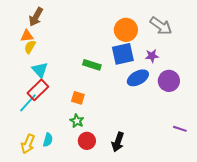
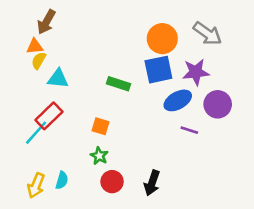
purple star: (152, 56) -> (196, 72), size x1.5
cyan triangle: (40, 70) -> (58, 79), moved, turned -42
purple line: (180, 129) -> (189, 130), moved

